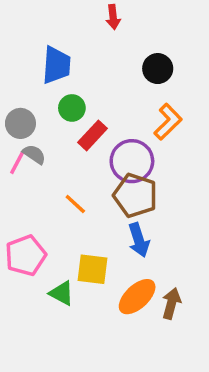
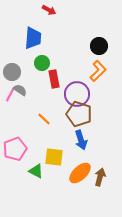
red arrow: (113, 17) -> (49, 10), moved, turned -56
black circle: (158, 69) -> (99, 46), moved
red rectangle: (92, 135) -> (54, 79), turned -54

